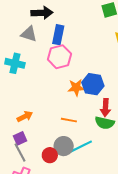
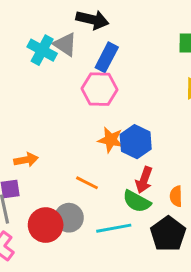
cyan cross: (15, 63) -> (42, 50), moved
cyan line: (81, 147) -> (114, 228), moved
red circle: (50, 155) -> (46, 225), size x1.5

